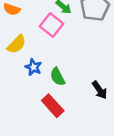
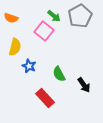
yellow semicircle: (17, 44) -> (15, 47), turned -30
green semicircle: (58, 77) -> (59, 74), moved

